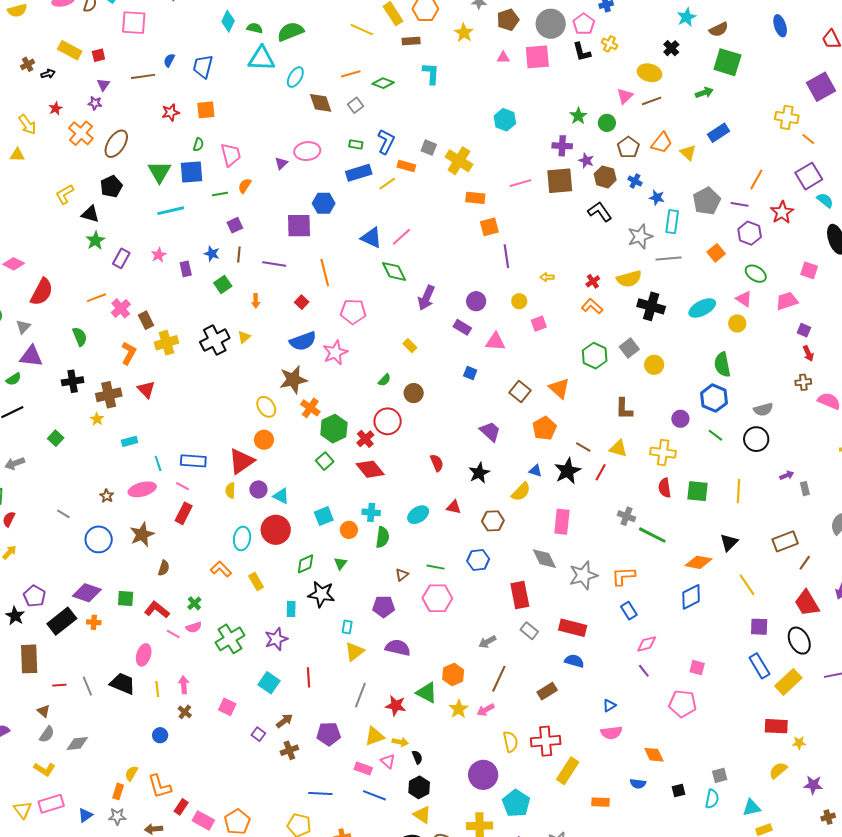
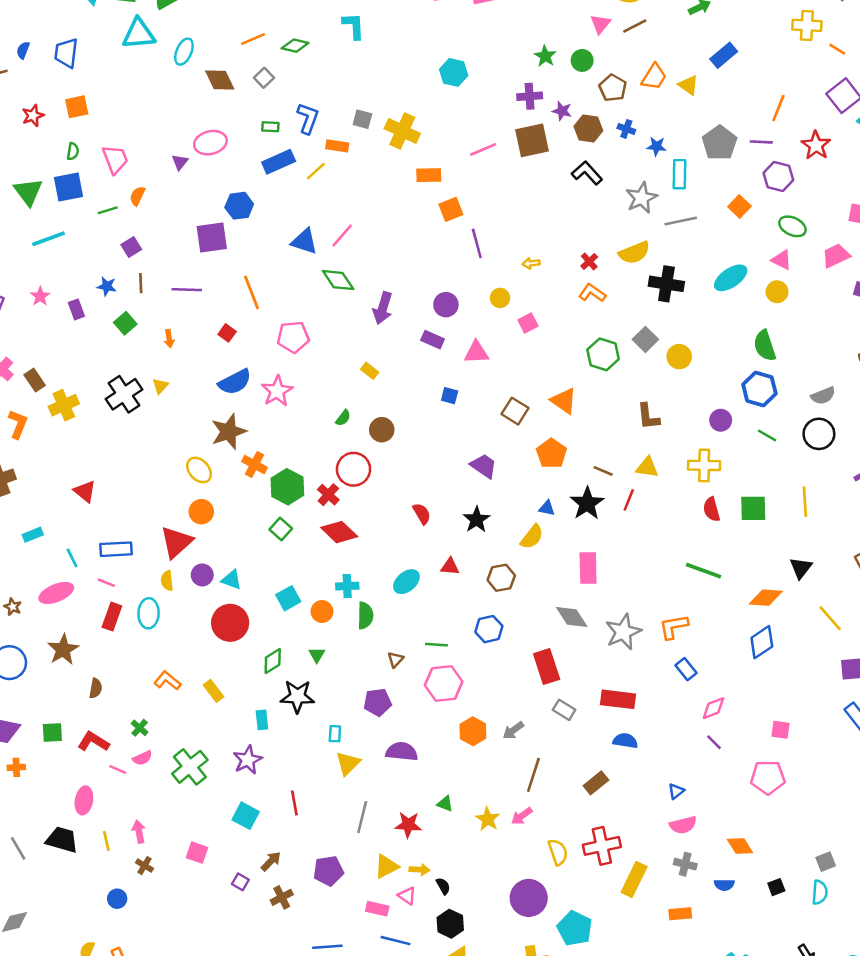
red triangle: (146, 389) -> (85, 491), moved
gray cross: (627, 516) -> (685, 864), moved
cyan ellipse: (242, 538) -> (149, 613), moved
orange hexagon: (453, 675) -> (473, 731), moved
green triangle: (427, 693) -> (445, 804), size x0.6

